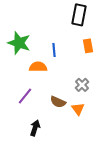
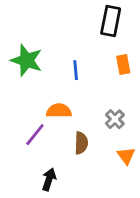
orange semicircle: (38, 67) -> (59, 111), moved
brown semicircle: (58, 102) -> (81, 143), turned -112
orange triangle: (78, 109) -> (126, 156), moved

